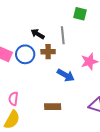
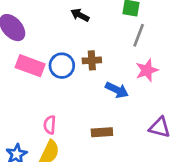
black arrow: (38, 34) -> (80, 15), moved
gray line: (63, 35) -> (139, 35), moved, turned 30

